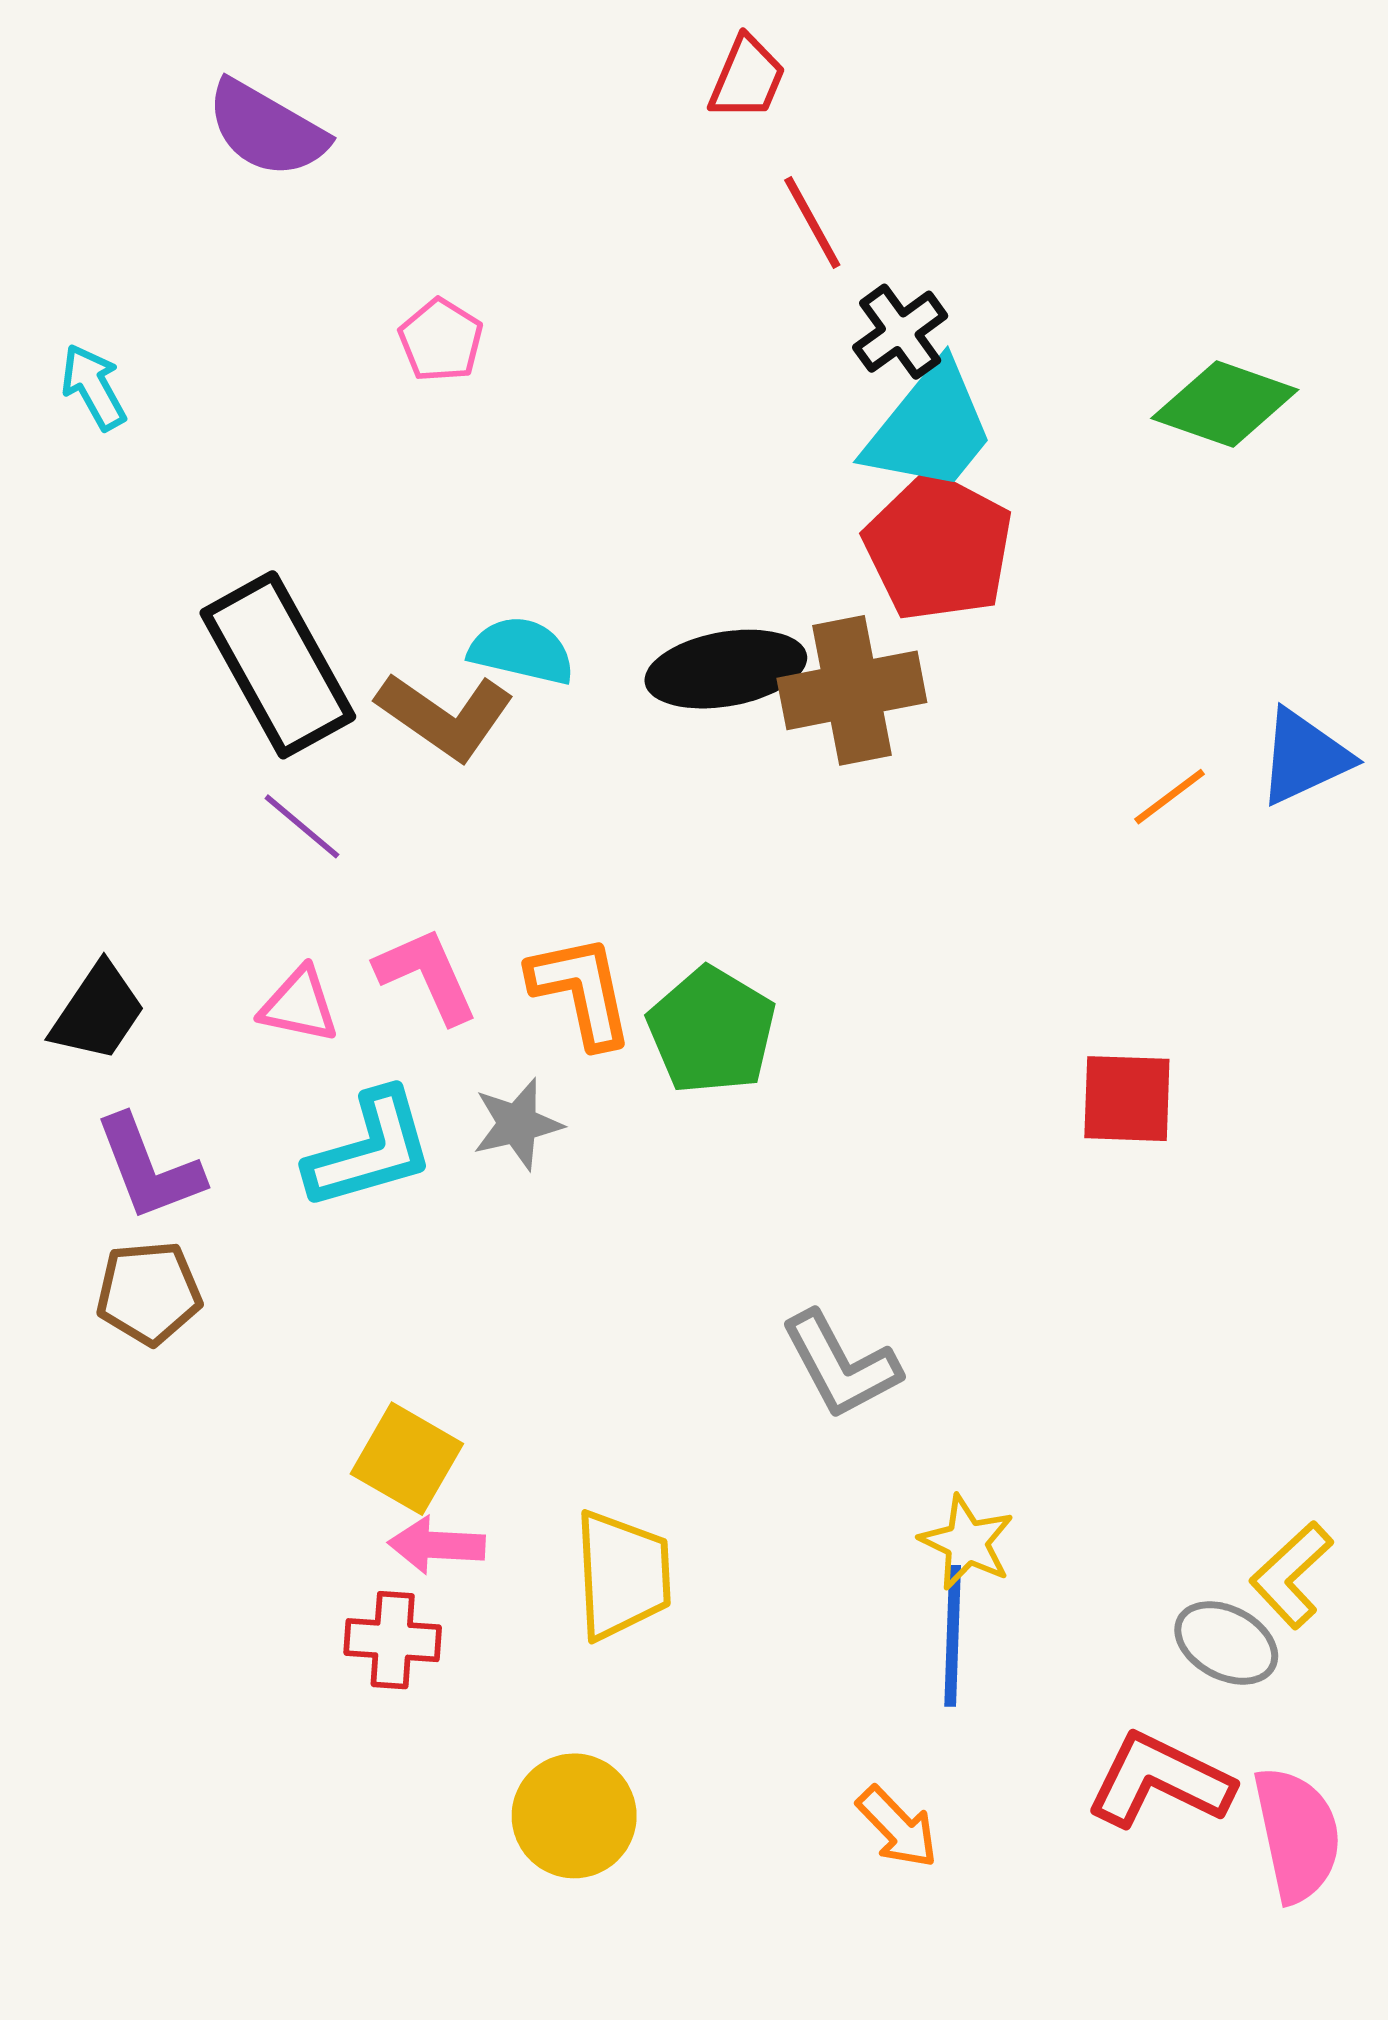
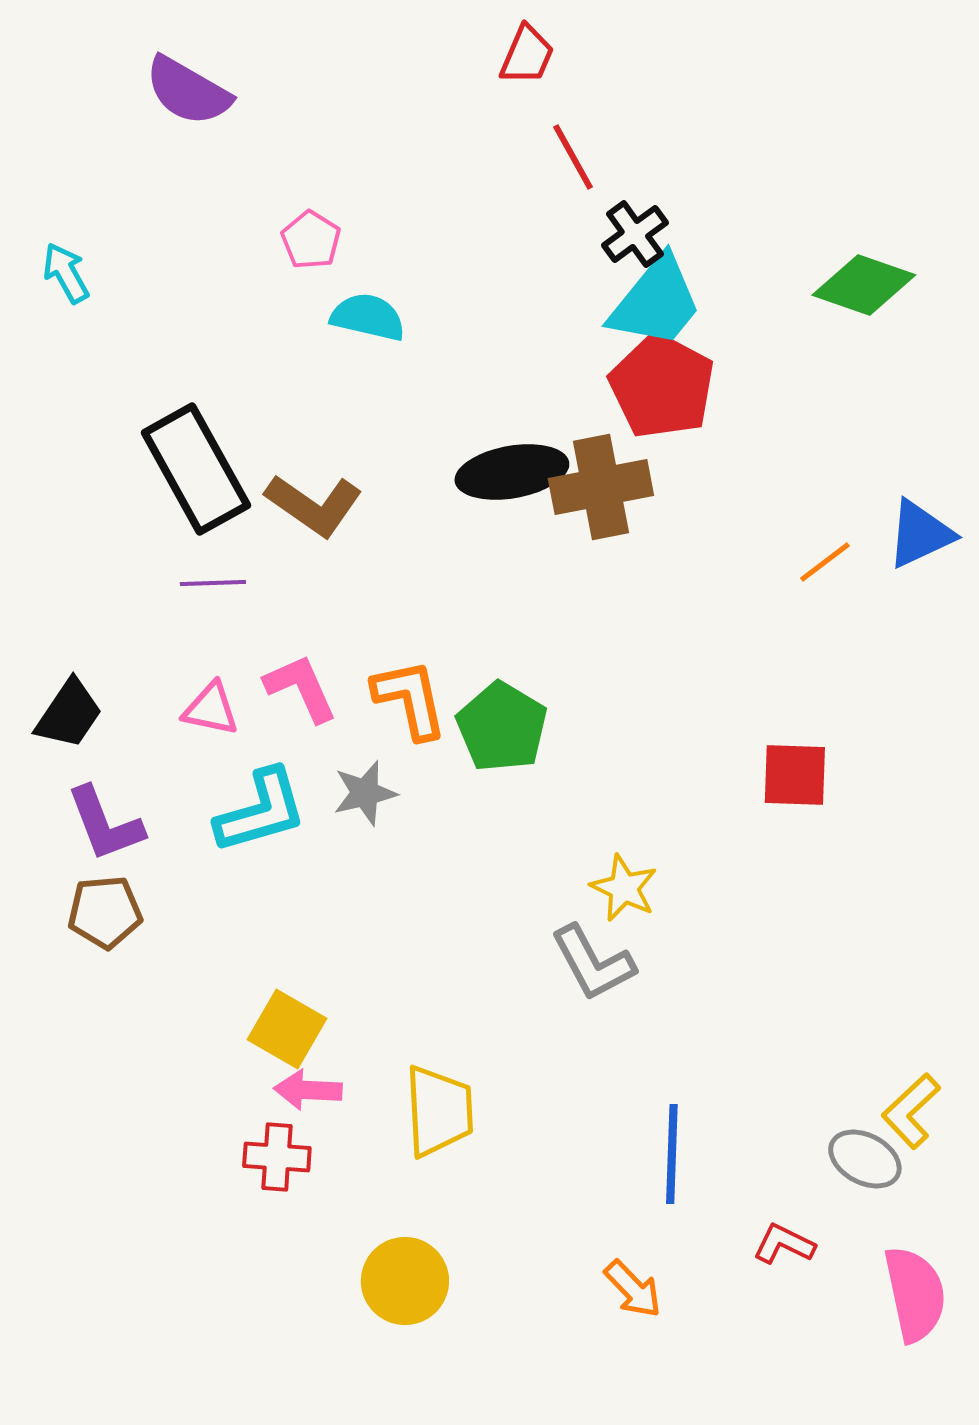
cyan semicircle: (522, 651) -> (368, 317), moved
purple line: (302, 826) -> (213, 583), turned -42
yellow star: (967, 1542) -> (624, 888), moved
red L-shape: (1160, 1780) -> (784, 1244), moved, size x0.6

